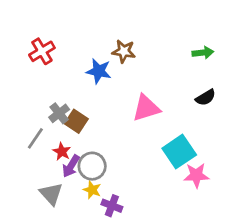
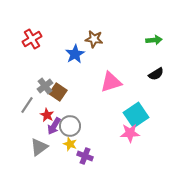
blue star: (99, 71) -> (75, 54), turned 30
pink star: (196, 175) -> (130, 133), moved
gray triangle: (51, 194) -> (39, 147), turned 36

